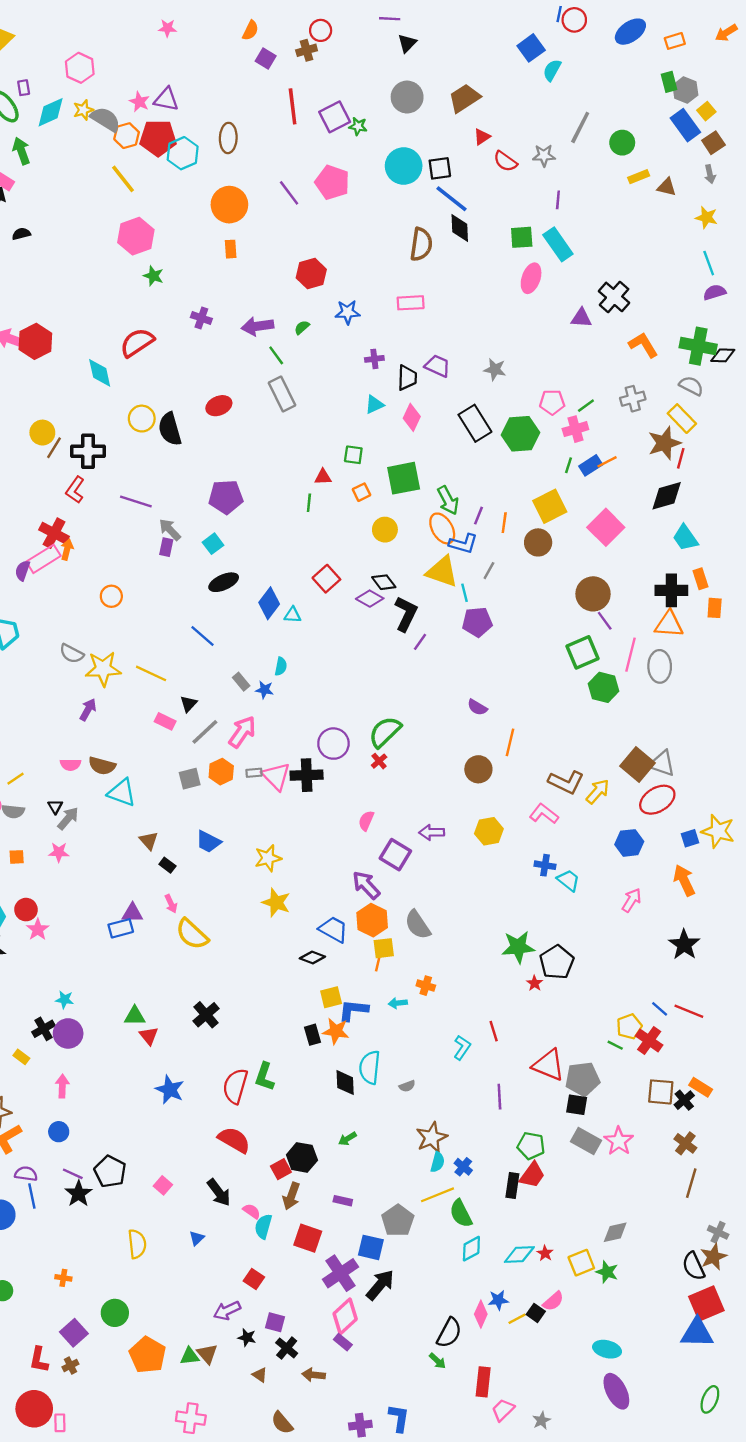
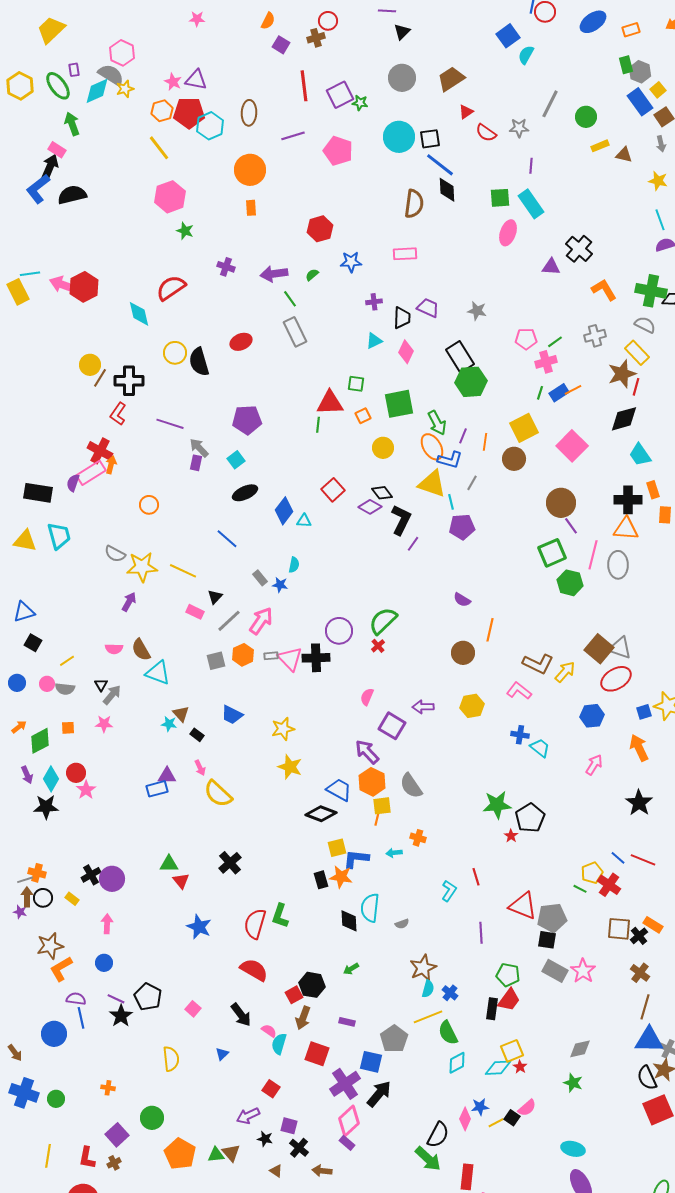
gray semicircle: (105, 119) -> (111, 75), moved
purple line: (289, 193) -> (293, 136), moved, turned -70
black semicircle: (21, 234) -> (72, 195), size x1.8
green hexagon: (521, 434) -> (471, 382), moved
red triangle: (323, 477) -> (330, 403), size x1.8
brown semicircle: (102, 766) -> (141, 650), turned 45
black diamond: (312, 957) -> (321, 814), size x1.4
cyan star: (65, 1000) -> (169, 724), moved
yellow square: (581, 1263) -> (512, 1051), moved
blue triangle: (697, 1333) -> (649, 1040), moved
green arrow: (438, 1361) -> (428, 1159), size x1.8

